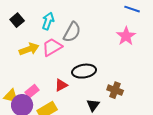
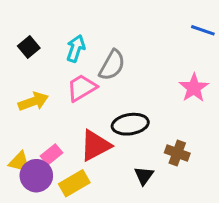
pink star: (126, 36) -> (194, 88), moved
yellow arrow: (29, 49) -> (33, 101), moved
red triangle: (61, 85) -> (95, 145), size x1.6

